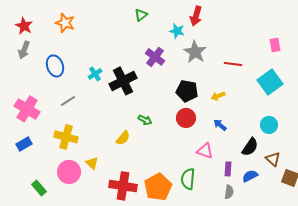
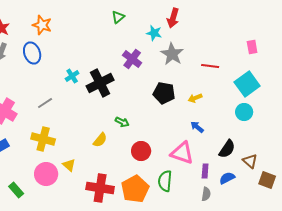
blue ellipse: (55, 66) -> (32, 53), moved
red circle: (186, 118) -> (141, 151), moved
cyan circle: (269, 125) -> (244, 112), moved
pink triangle: (205, 151) -> (182, 153), size x1.4

